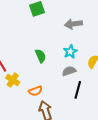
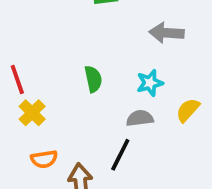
black line: (78, 90) -> (120, 155), moved
orange semicircle: (35, 91) -> (44, 159), moved

